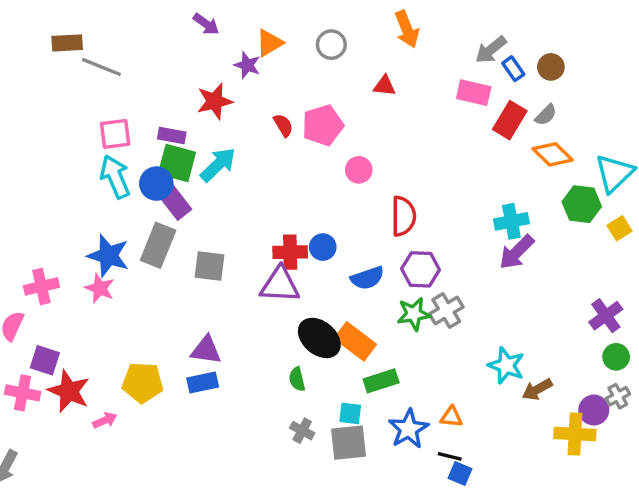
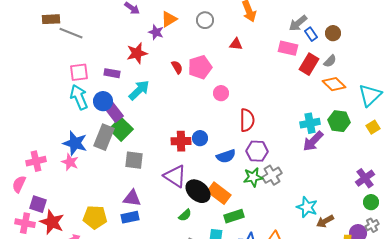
green square: (177, 163) -> (121, 129), moved, turned 30
green hexagon: (582, 204) -> (339, 121), moved
gray square: (210, 266) -> (134, 160), moved
purple triangle: (280, 285) -> (175, 176), moved, turned 30
green semicircle: (297, 379) -> (185, 215), turned -120

